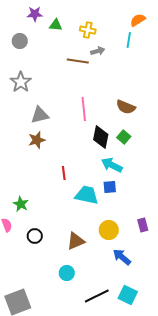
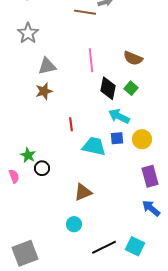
purple rectangle: (143, 225) -> (150, 176), size x1.5
yellow circle: (109, 230) -> (142, 139), moved
black circle: (35, 236) -> (42, 168), moved
blue arrow: (122, 257) -> (151, 208), moved

